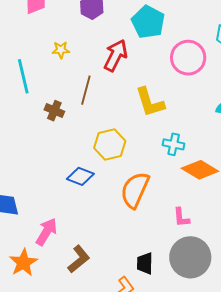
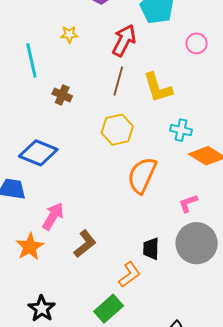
pink circle: (188, 58) -> (197, 43), size x0.6
brown line: (86, 90) -> (118, 81), moved
blue diamond: (80, 176) -> (38, 153), moved, size x1.4
pink L-shape: (181, 217) -> (188, 203), turned 75

